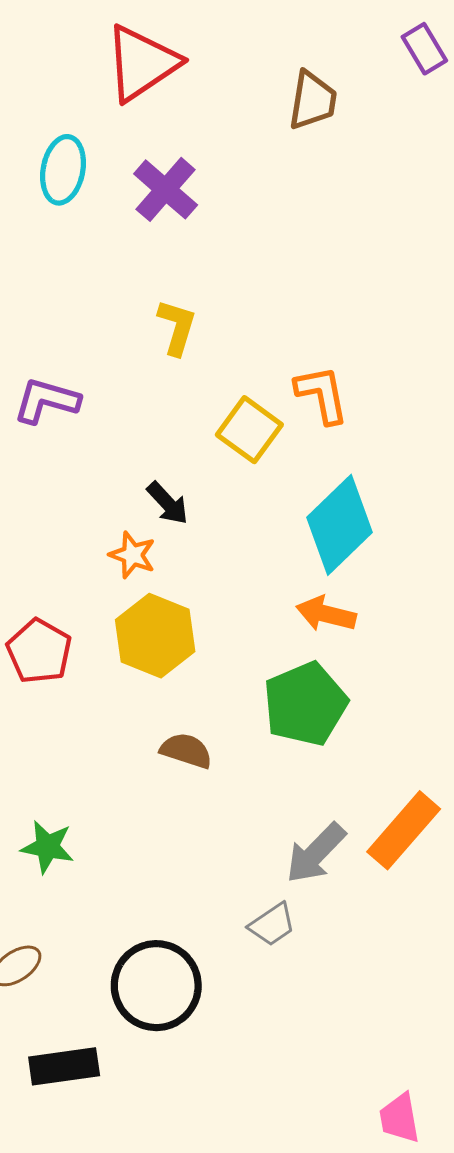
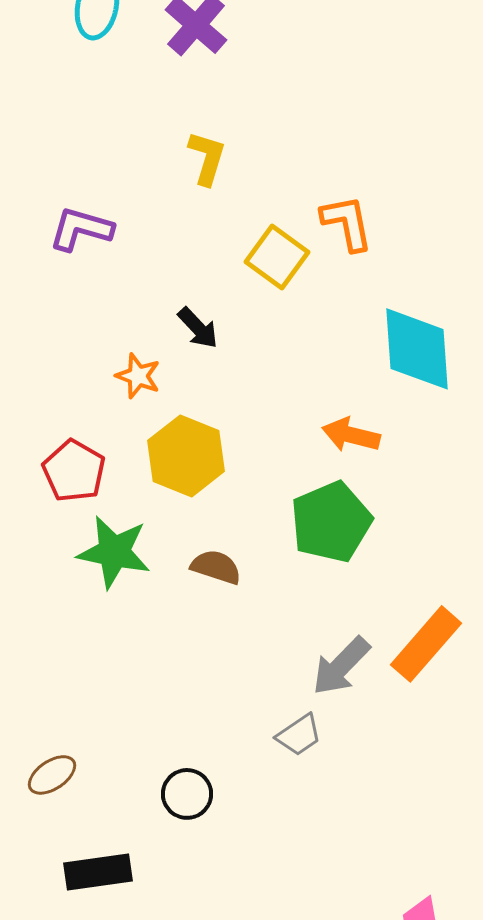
cyan diamond: (339, 525) -> (417, 349), moved, turned -50
orange star: (132, 555) -> (138, 376), moved
green star: (47, 847) -> (114, 552), moved, size x1.4
black circle: (156, 986) -> (187, 794), size x0.6

